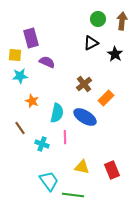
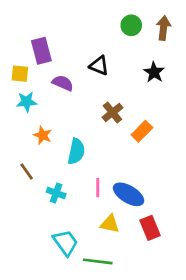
black triangle: (91, 43) -> (99, 66), moved, turned 49
blue ellipse: (85, 117) -> (129, 194), moved
pink line: (65, 137) -> (98, 188), moved

